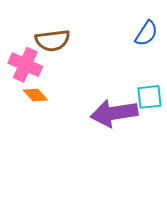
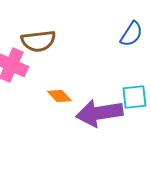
orange diamond: (35, 95) -> (59, 96), moved

